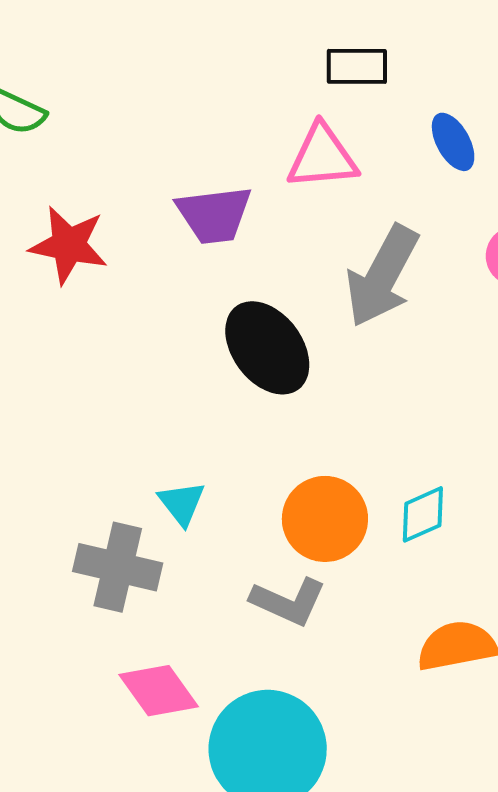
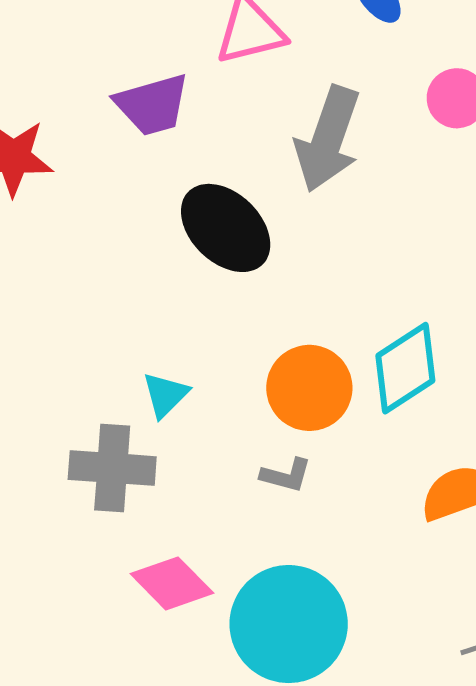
cyan triangle: (182, 503) -> (165, 395), turned 32
cyan diamond: (423, 514) -> (405, 368), size x1.5
gray L-shape: (288, 602) -> (286, 475), size x0.7

